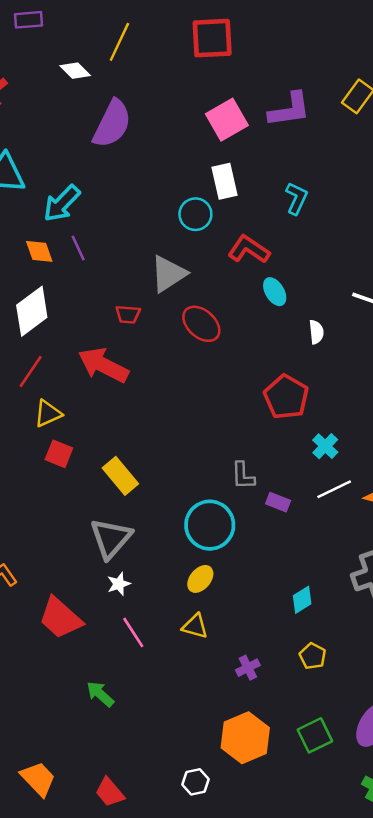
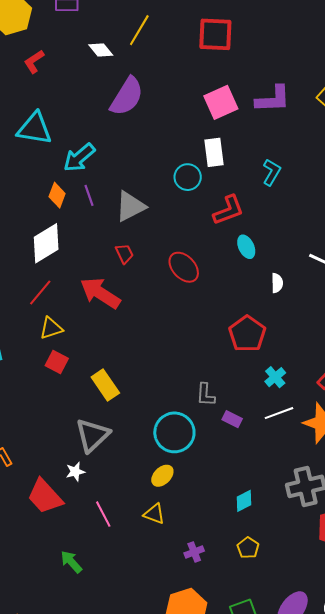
red L-shape: (249, 249) -> (228, 210), turned 120
orange diamond: (39, 251) -> (57, 195), turned 35
gray triangle: (168, 274) -> (130, 206), moved
red trapezoid: (128, 314) -> (124, 254), turned -125
white star: (119, 584) -> (75, 472), moved

